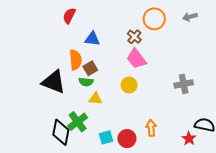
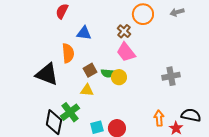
brown square: (90, 68) -> (90, 70), moved
green semicircle: (86, 82) -> (108, 73), moved
orange arrow: (151, 128) -> (159, 118), moved

